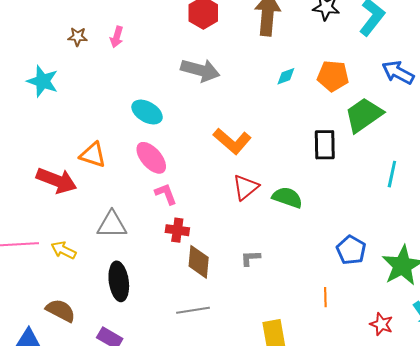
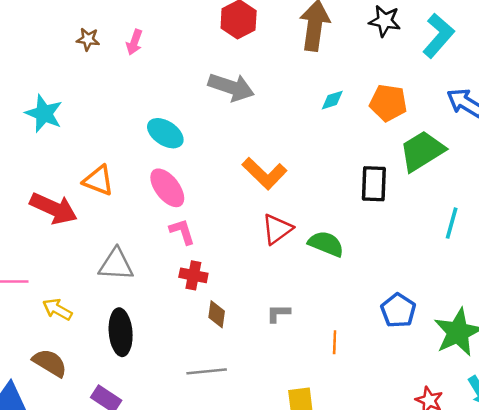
cyan star: (43, 81) -> (44, 114), moved
yellow arrow: (63, 250) -> (57, 309), moved
brown diamond: (199, 262) -> (217, 314), size x0.7
orange line: (325, 297) -> (335, 342), moved

